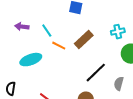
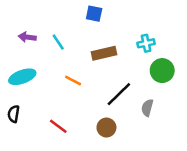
brown rectangle: (84, 40) -> (104, 53), turned 30
orange line: (59, 46) -> (73, 80), moved
cyan ellipse: (31, 60) -> (22, 77), moved

